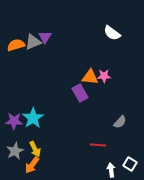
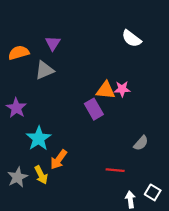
gray triangle: (33, 42) -> (45, 70), moved
purple star: (14, 121) -> (16, 108), moved, turned 30
orange arrow: (32, 165) -> (59, 160), moved

